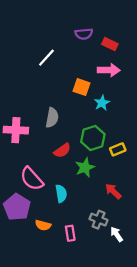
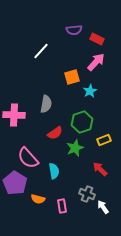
pink arrow: (109, 70) -> (96, 62), turned -48
orange square: (82, 87) -> (72, 77), turned -35
yellow rectangle: (118, 149) -> (104, 140), moved

